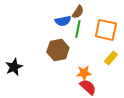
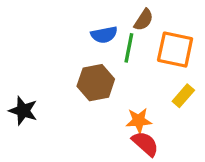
brown semicircle: (78, 12) -> (144, 20), moved
black star: (14, 67) -> (23, 111), turned -30

